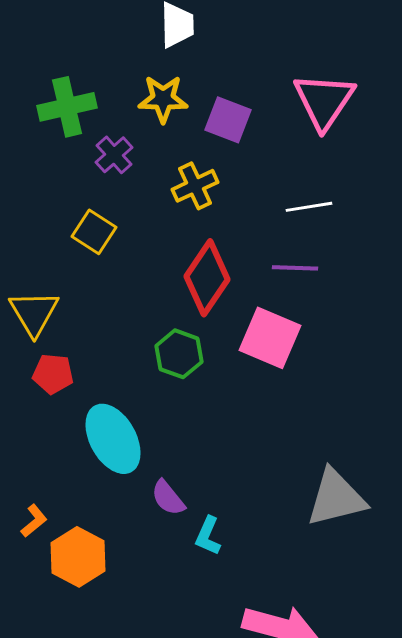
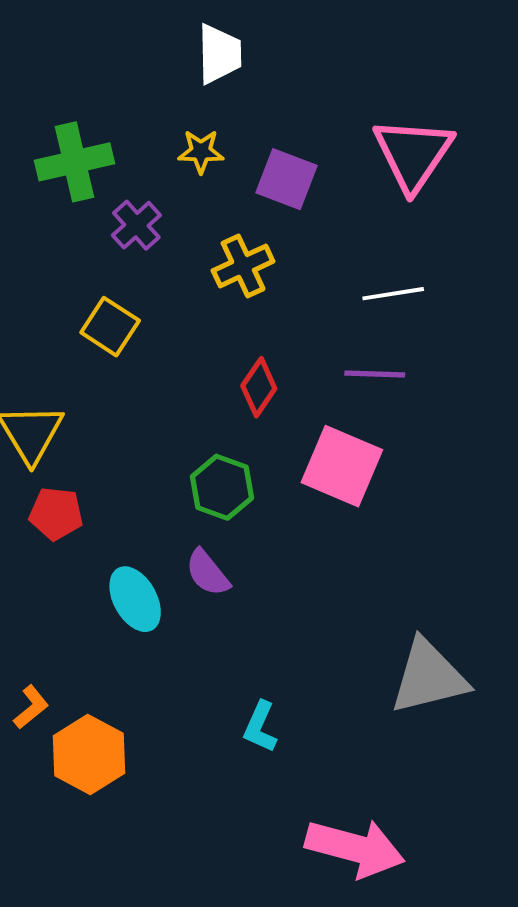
yellow star: (163, 99) -> (201, 151), size x0.7
red diamond: (207, 278) -> (259, 387), size x0.6
cyan ellipse: (113, 439) -> (135, 599), size x0.7
purple semicircle: (168, 498) -> (207, 573), moved

